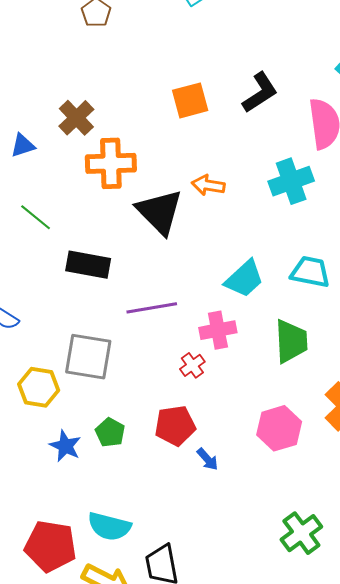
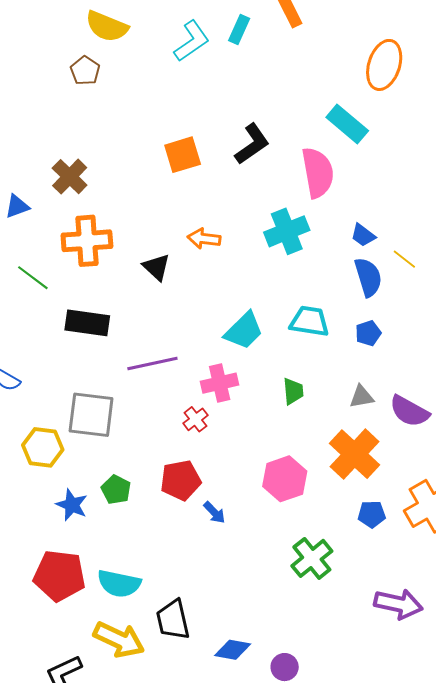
orange cross: (111, 163) -> (87, 241), moved
black triangle: (159, 212) -> (156, 267), size x0.6
green trapezoid: (291, 341) -> (293, 391), size x0.6
green cross: (301, 533) -> (312, 558), moved
red pentagon: (51, 546) -> (59, 576), moved

